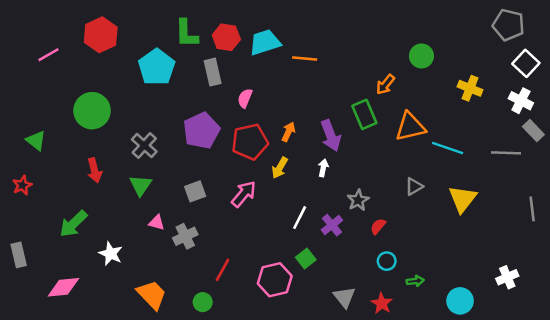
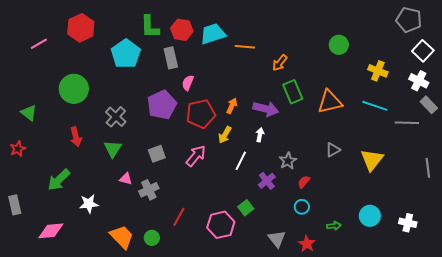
orange arrow: (385, 85) -> (280, 63), moved
pink semicircle: (245, 98) -> (188, 83), moved
purple arrow: (331, 136) -> (266, 109), turned -55
cyan line: (448, 148) -> (375, 106), moved
white line: (300, 218) -> (241, 161), moved
white star: (111, 254) -> (89, 204), turned -30
cyan circle: (387, 261) -> (302, 207), moved
white cross: (507, 277) -> (408, 223), turned 36
cyan circle: (460, 301) -> (370, 216), moved
green circle: (203, 302) -> (152, 238), moved

